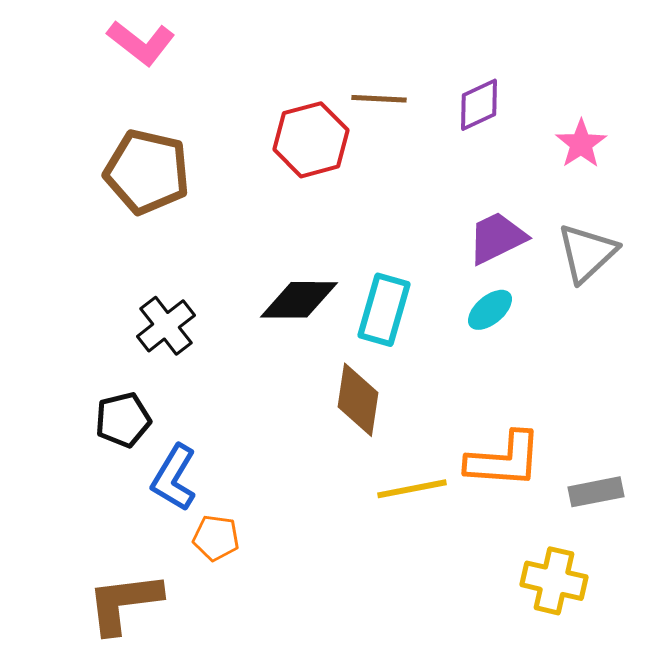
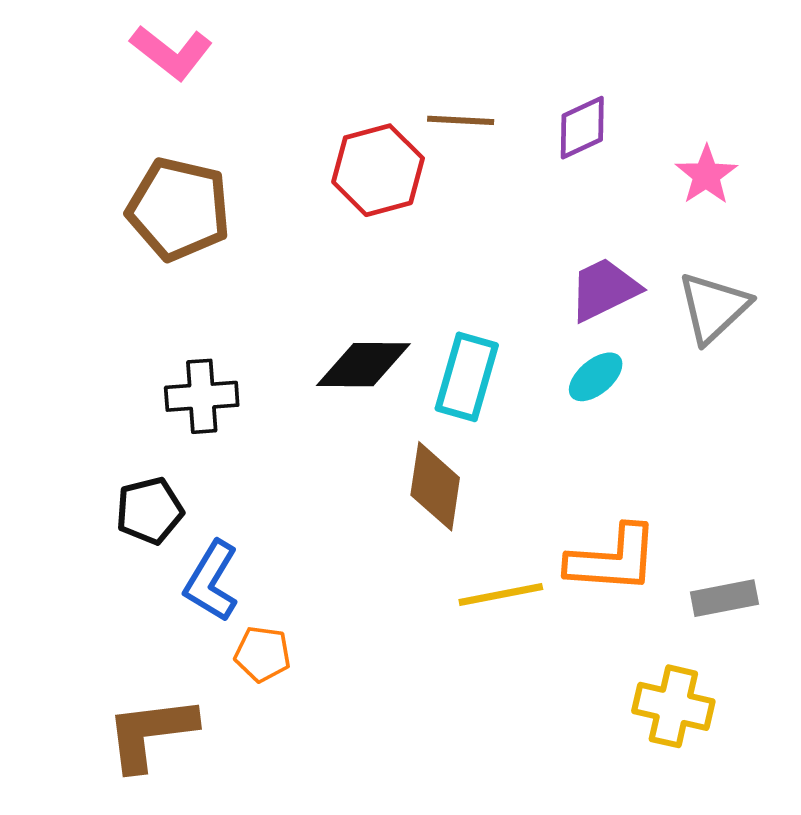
black cross: (166, 326) -> (202, 396), turned 34

